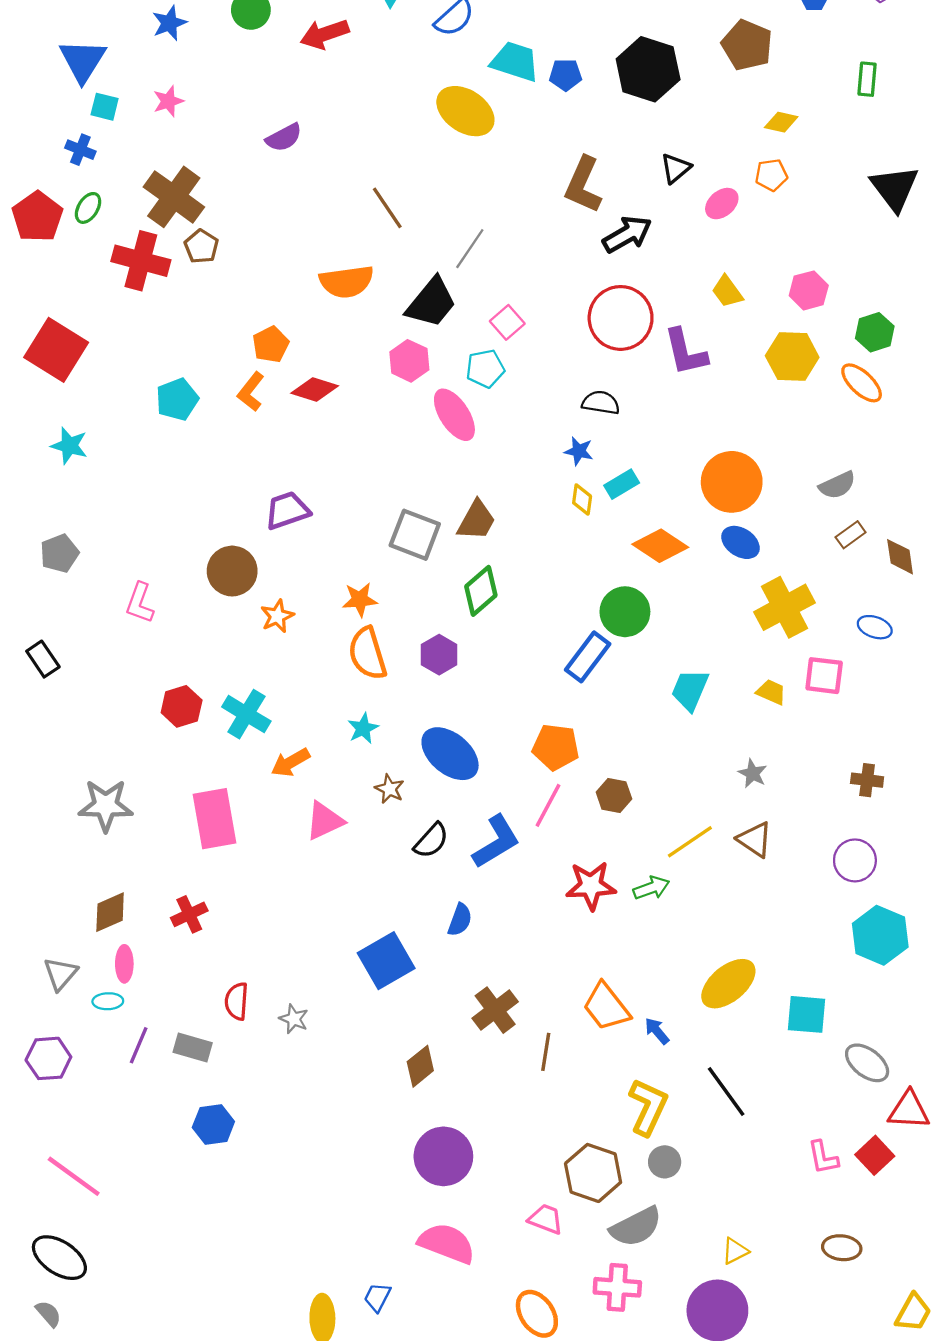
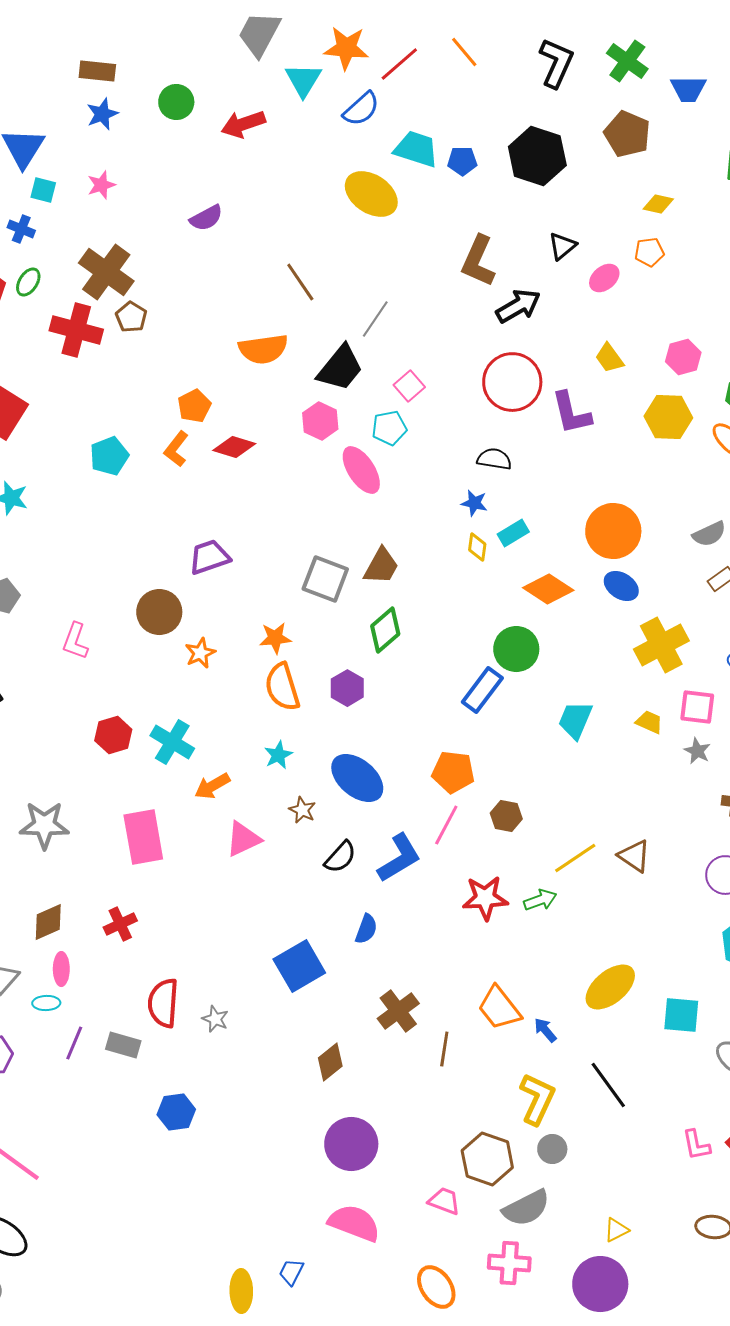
gray star: (753, 773) -> (697, 751), moved
red semicircle: (237, 1001) -> (163, 1003), size x1.4
blue hexagon: (213, 1124) -> (176, 1112), moved

